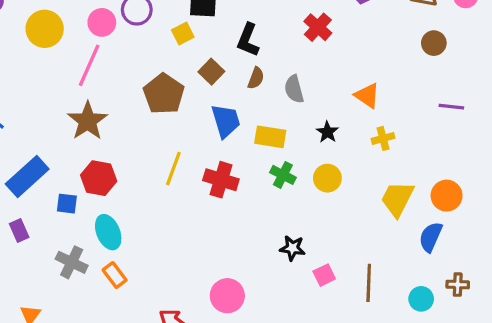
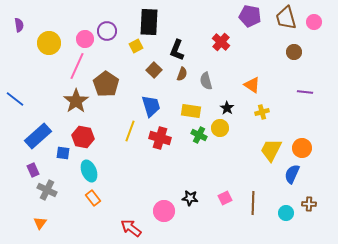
brown pentagon: (164, 94) -> (106, 84), moved
blue trapezoid: (226, 121) -> (151, 106), moved
yellow circle: (327, 178) -> (220, 128), moved
black star: (292, 248) -> (190, 198), moved
gray cross: (72, 262) -> (47, 190), moved

